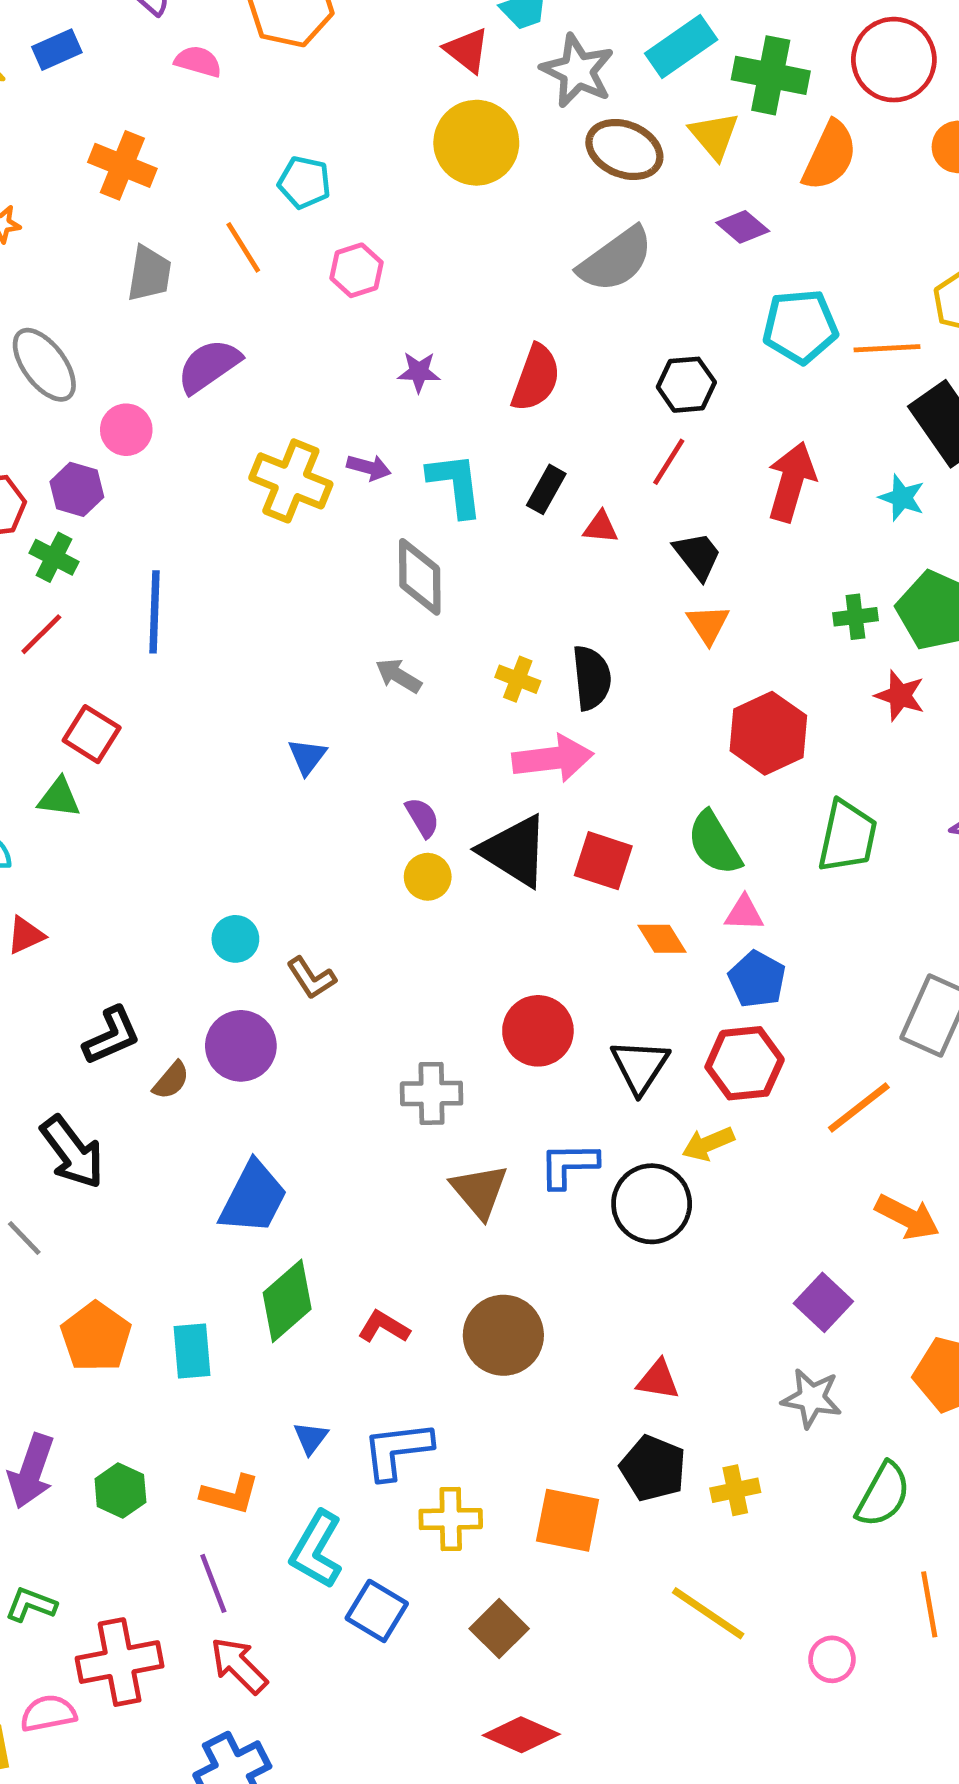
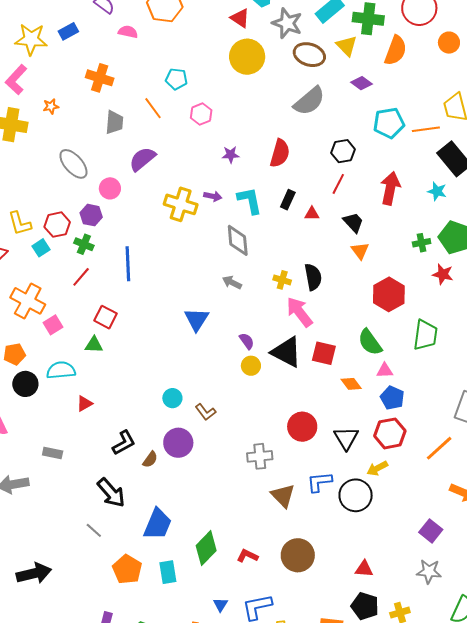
blue triangle: (307, 757) -> (197, 319), size x1.5
pink arrow: (553, 758) -> (299, 312), turned -116
blue trapezoid: (253, 1198) -> (158, 524), moved

